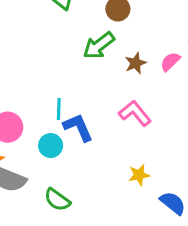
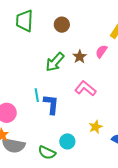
green arrow: (99, 46) -> (55, 62), moved
blue L-shape: (78, 127) -> (51, 104), turned 40
cyan circle: (51, 146) -> (67, 141), moved

